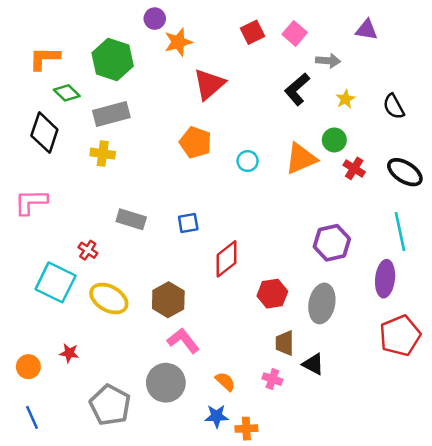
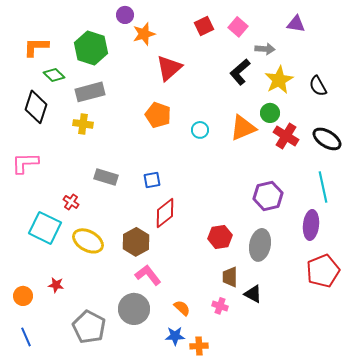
yellow star: (345, 99) -> (279, 80), size x1.8
red cross: (354, 168) -> (286, 136), size x1.4
red diamond: (227, 259) -> (165, 213), moved

